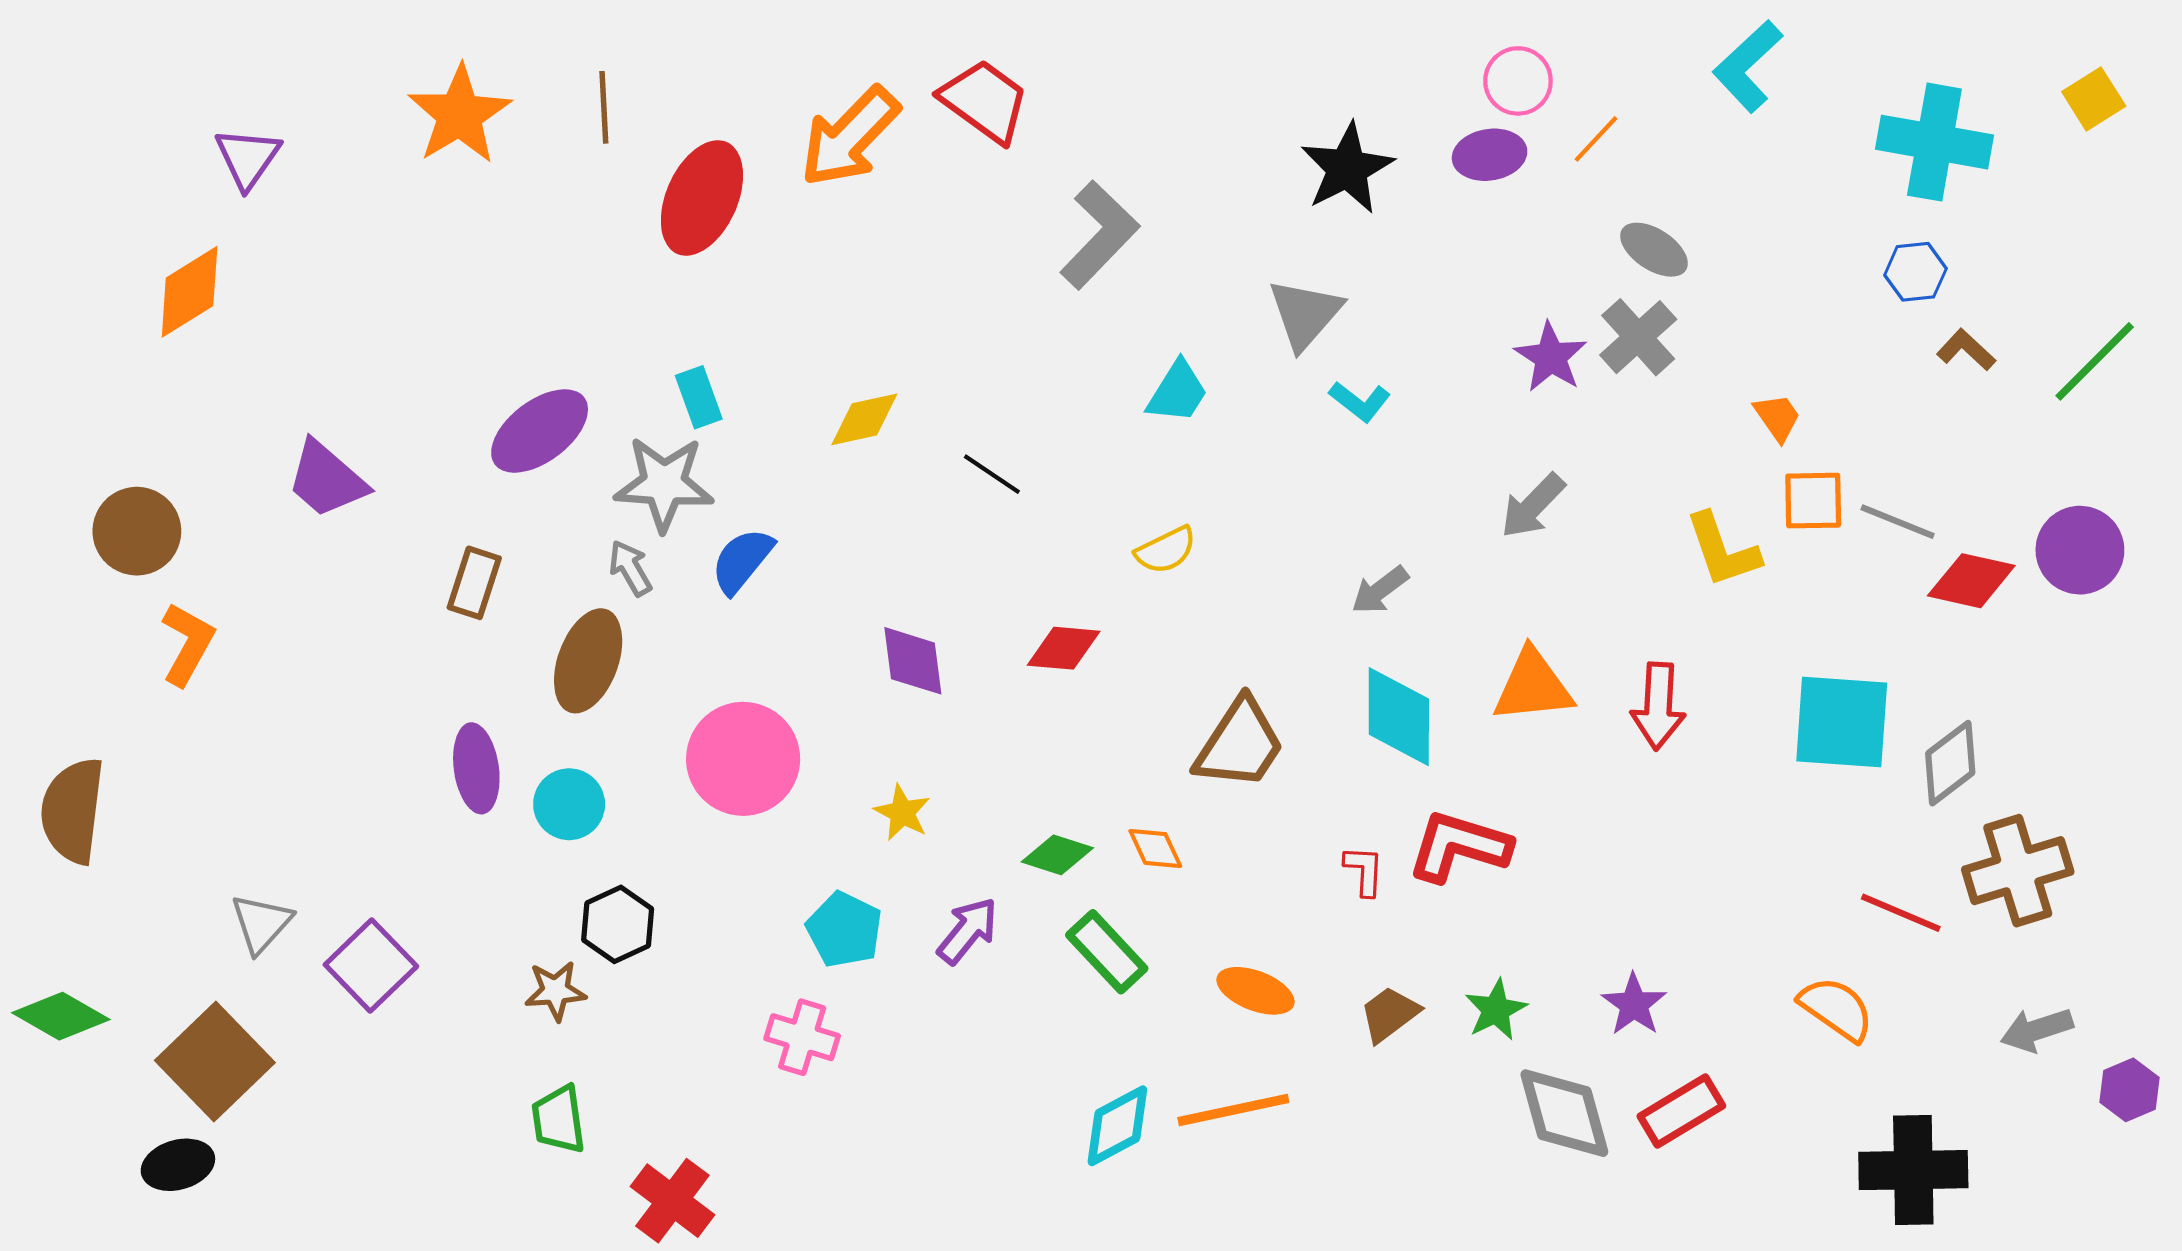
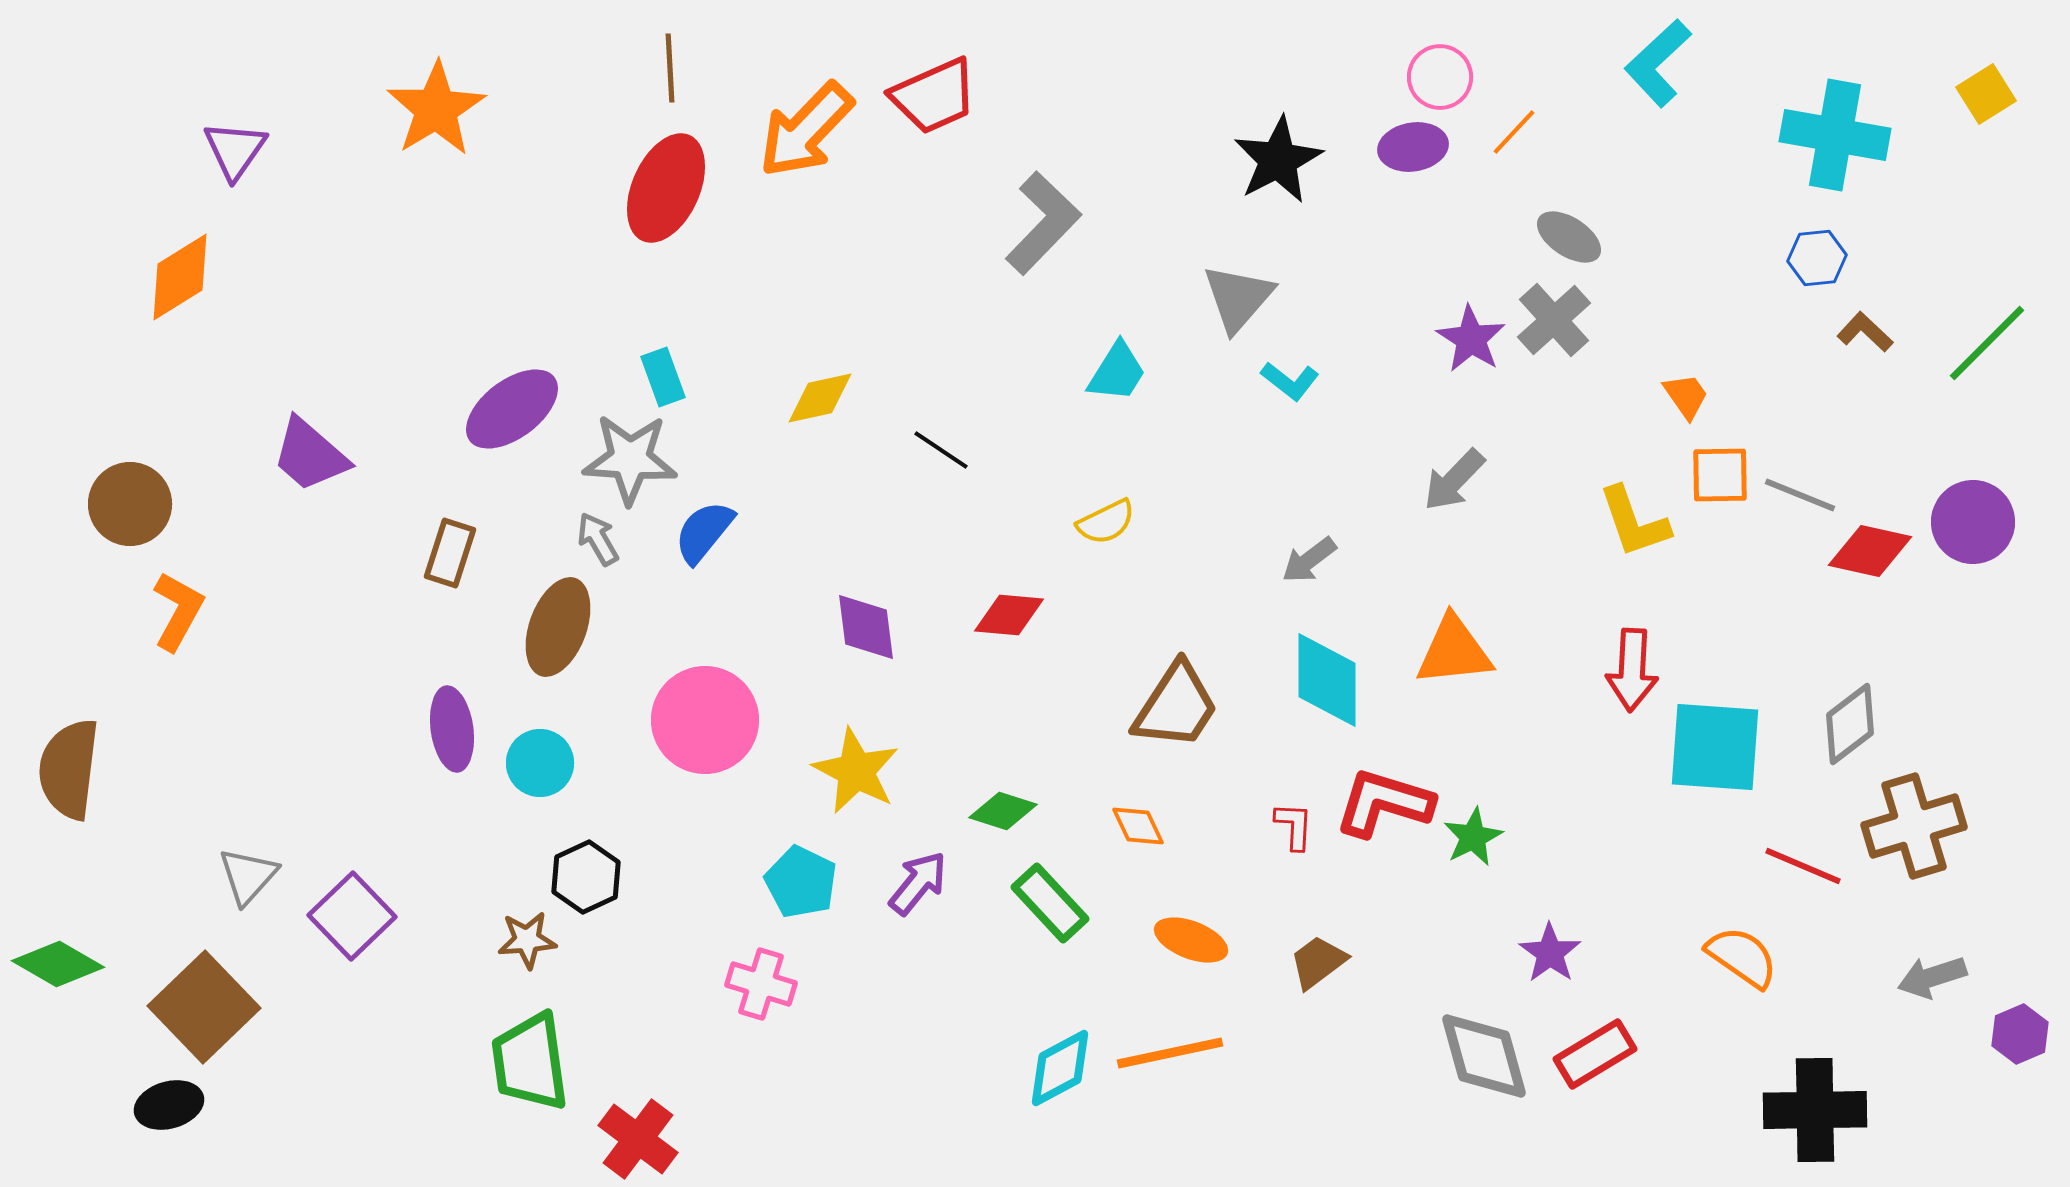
red trapezoid: (985, 101) -> (934, 96), turned 120
brown line: (604, 107) -> (670, 68), moved
red arrow: (1658, 706) -> (1632, 670), moved
cyan square: (1842, 722) -> (1715, 747), moved
yellow star: (902, 813) -> (856, 771), size x1.6
orange diamond: (1155, 848) -> (1138, 826), moved
green star: (1496, 1010) -> (1473, 837), moved
green trapezoid: (559, 1119) -> (530, 1062), size x1.5

